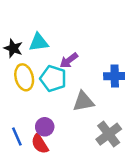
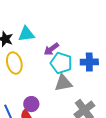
cyan pentagon: (53, 79) -> (61, 63), moved

